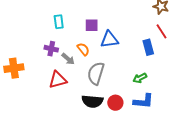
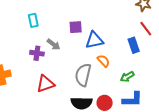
cyan rectangle: (59, 22) -> (33, 20), moved
orange semicircle: (83, 49) -> (103, 61), moved
gray arrow: (68, 59) -> (53, 44), moved

